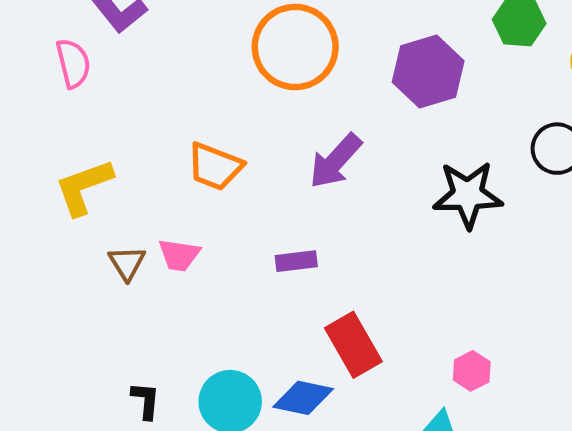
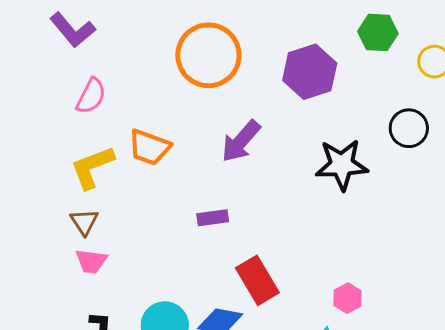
pink semicircle: (73, 63) -> (91, 96), moved, turned 42
yellow L-shape: (84, 187) -> (92, 167), moved
pink trapezoid: (179, 255) -> (91, 261), moved

